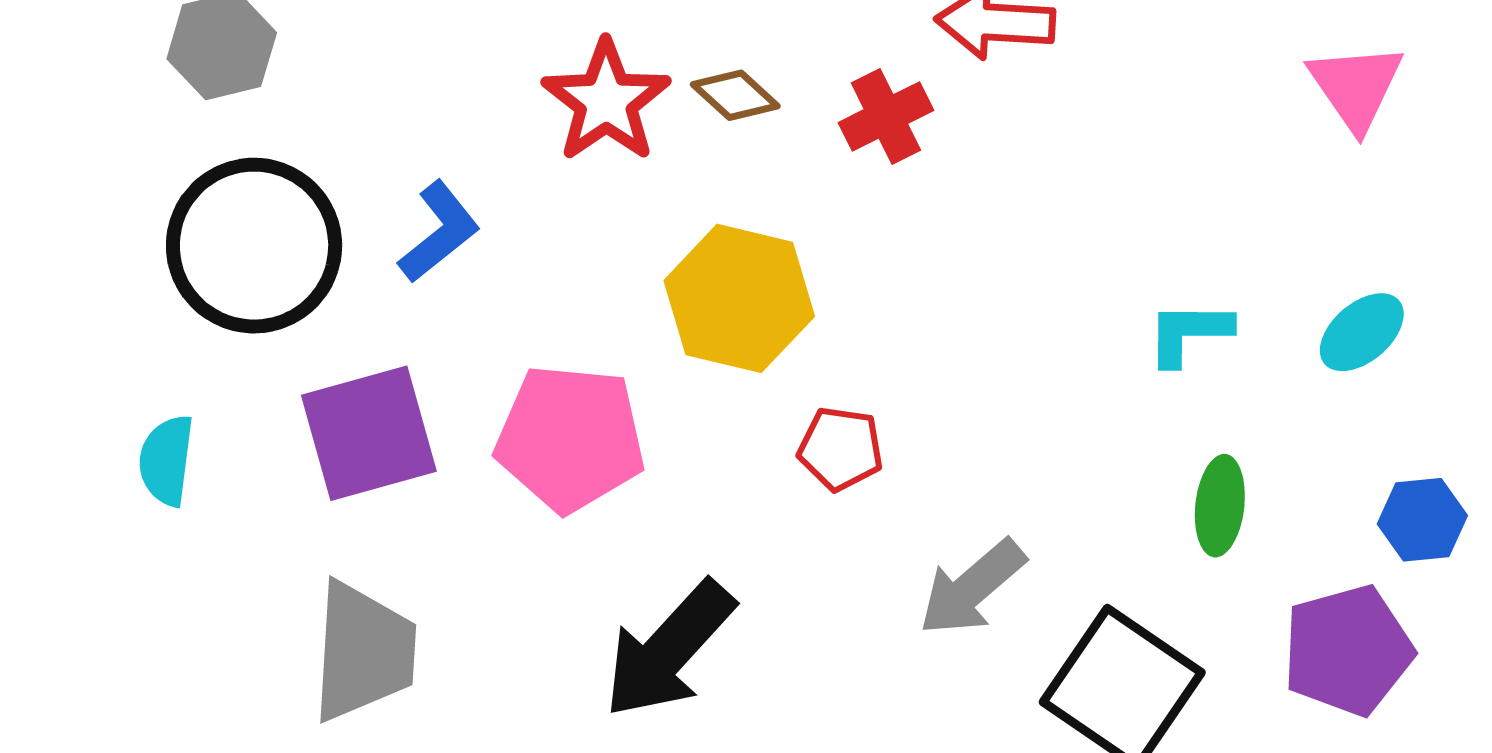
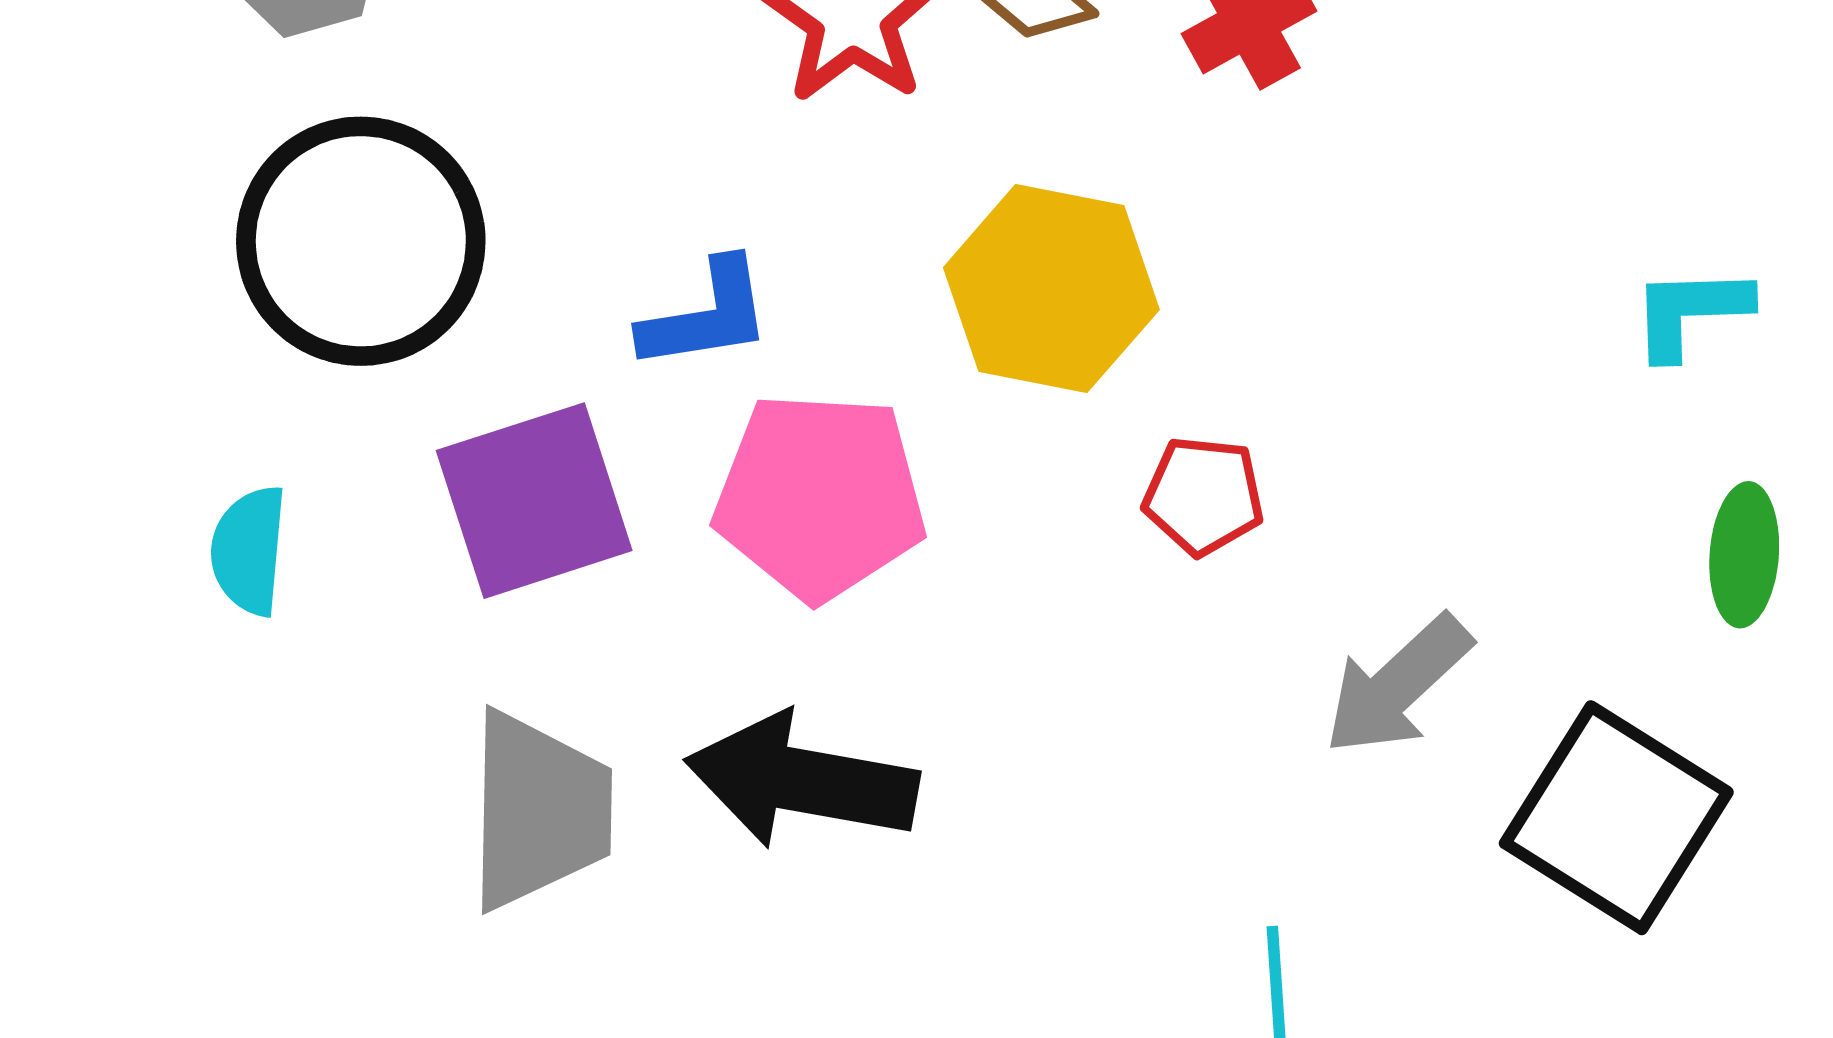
blue L-shape: (439, 232) -> (706, 315), moved, turned 32
black arrow: (669, 649) -> (802, 781), moved, turned 60

